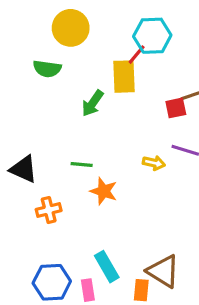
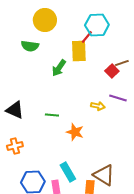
red square: (176, 108) -> (112, 71), turned -32
green line: (82, 164) -> (52, 115), moved
orange star: (104, 191) -> (75, 132), moved
orange cross: (49, 210) -> (15, 146), moved

